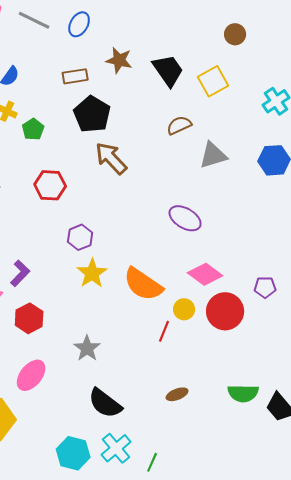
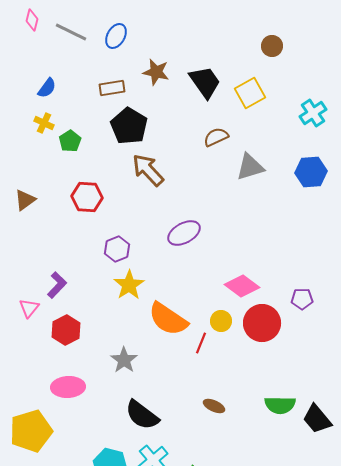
purple ellipse: (185, 218) -> (184, 233), moved, turned -60
orange semicircle: (143, 284) -> (168, 319), moved
pink ellipse: (31, 375) -> (68, 387), turned 48
brown ellipse: (177, 394) -> (214, 406), turned 45

